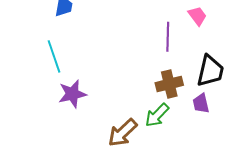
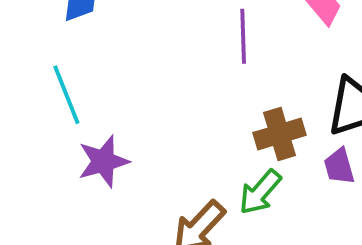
purple line: (168, 37) -> (243, 36), moved

